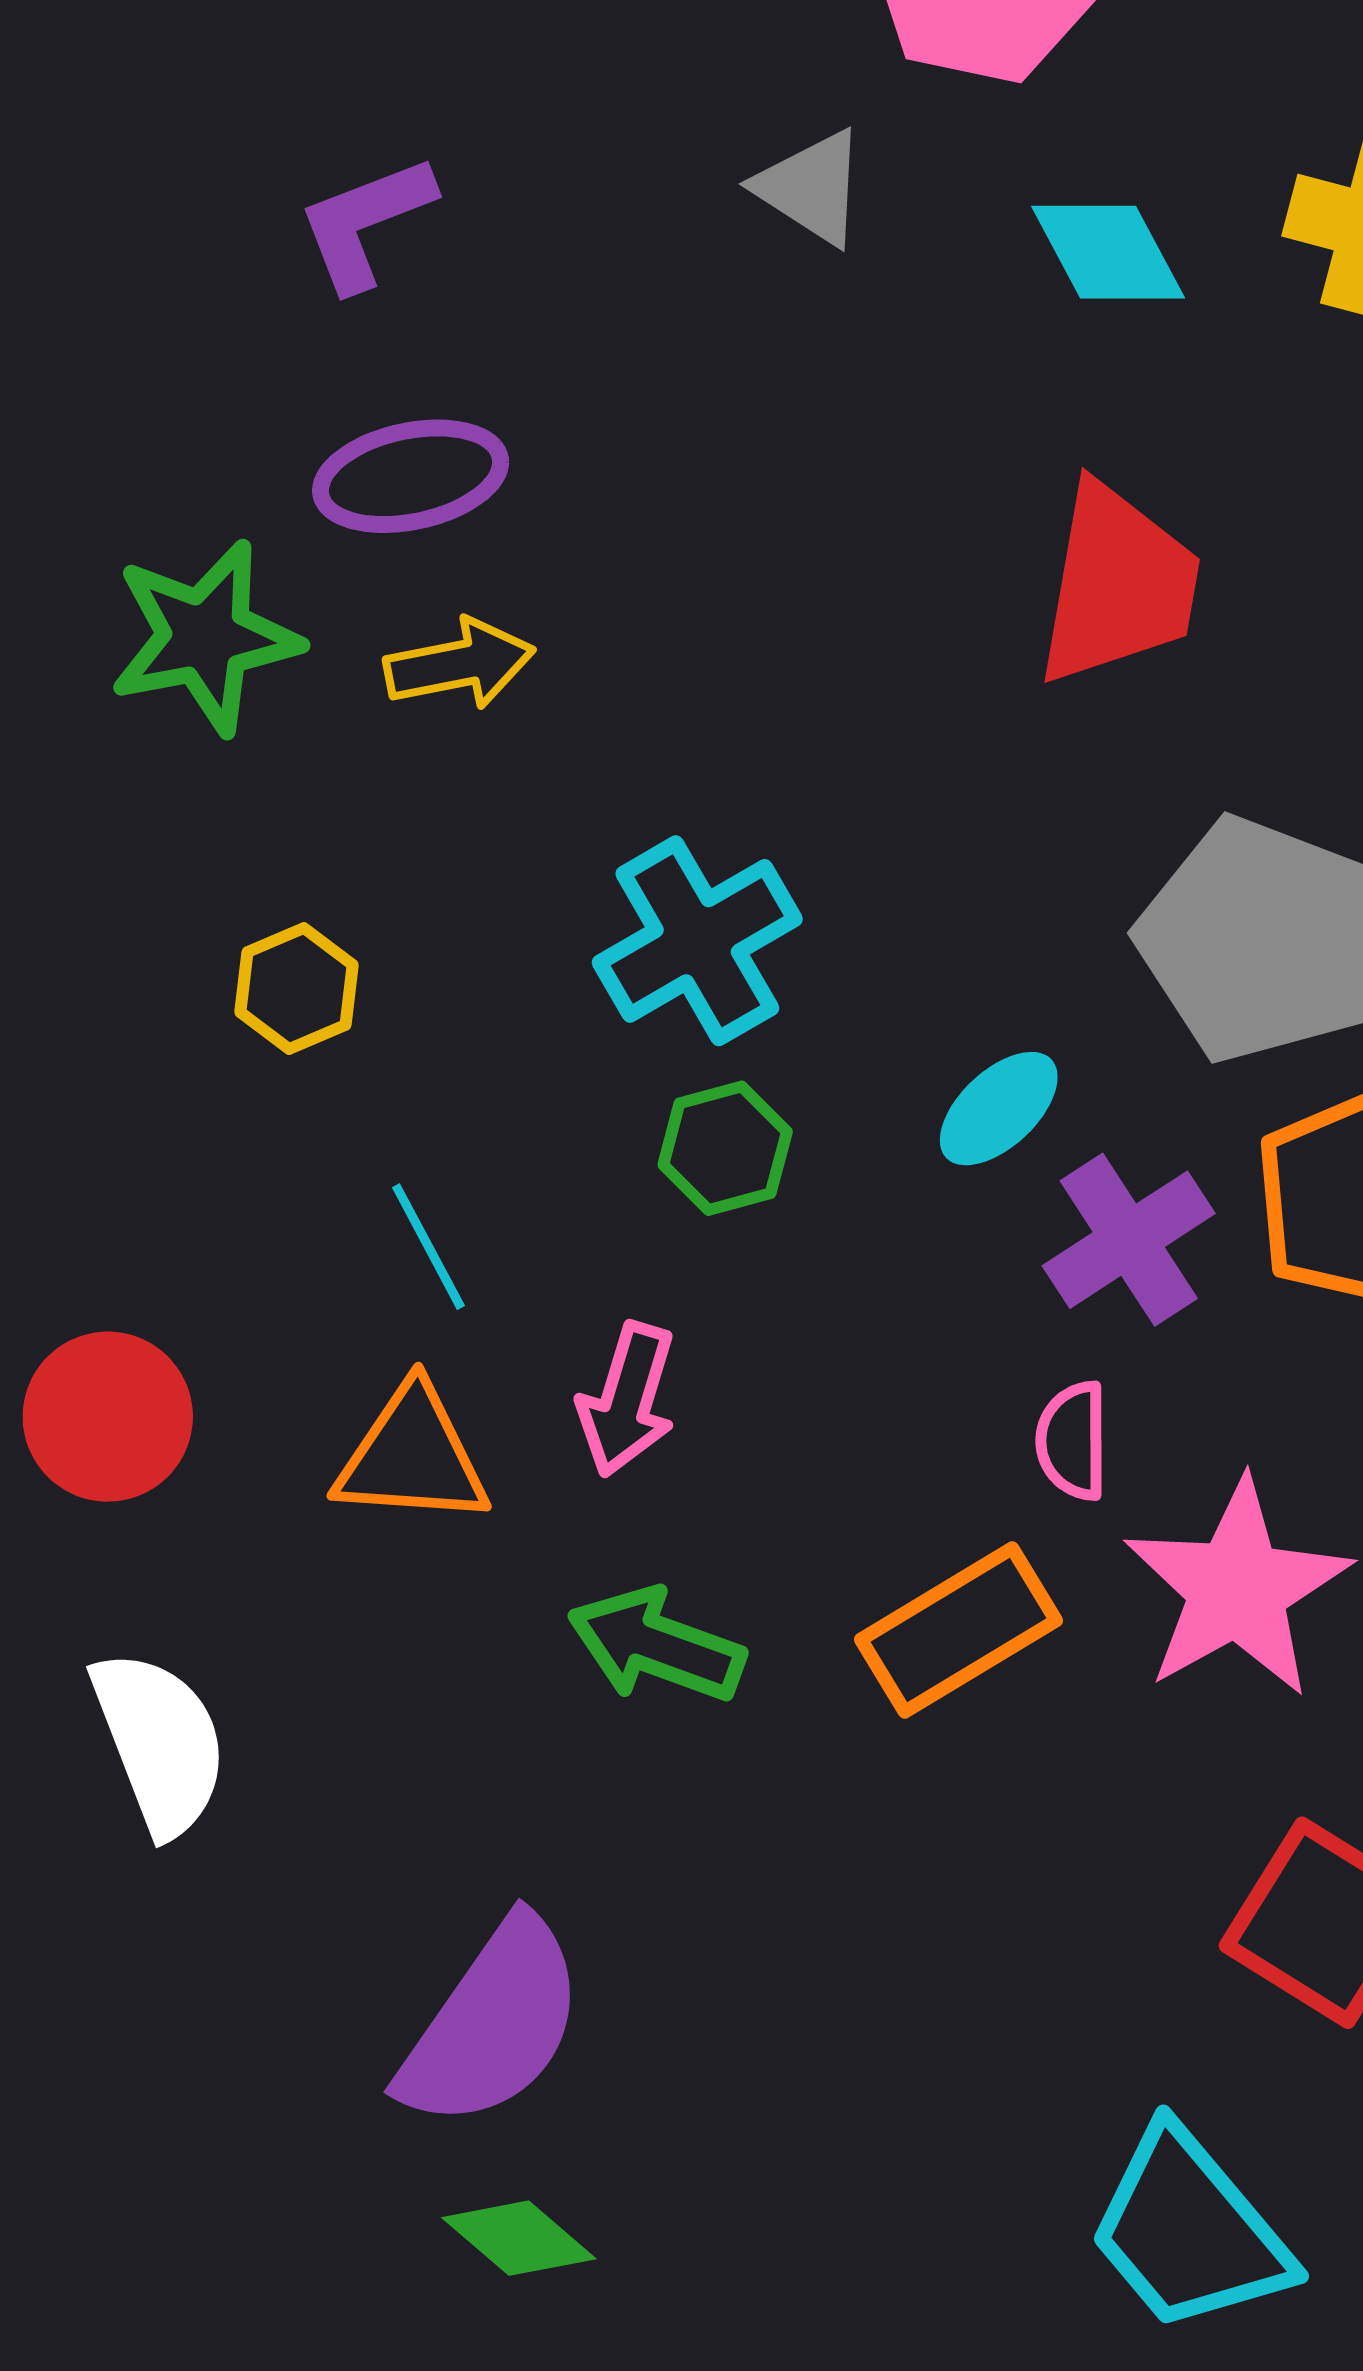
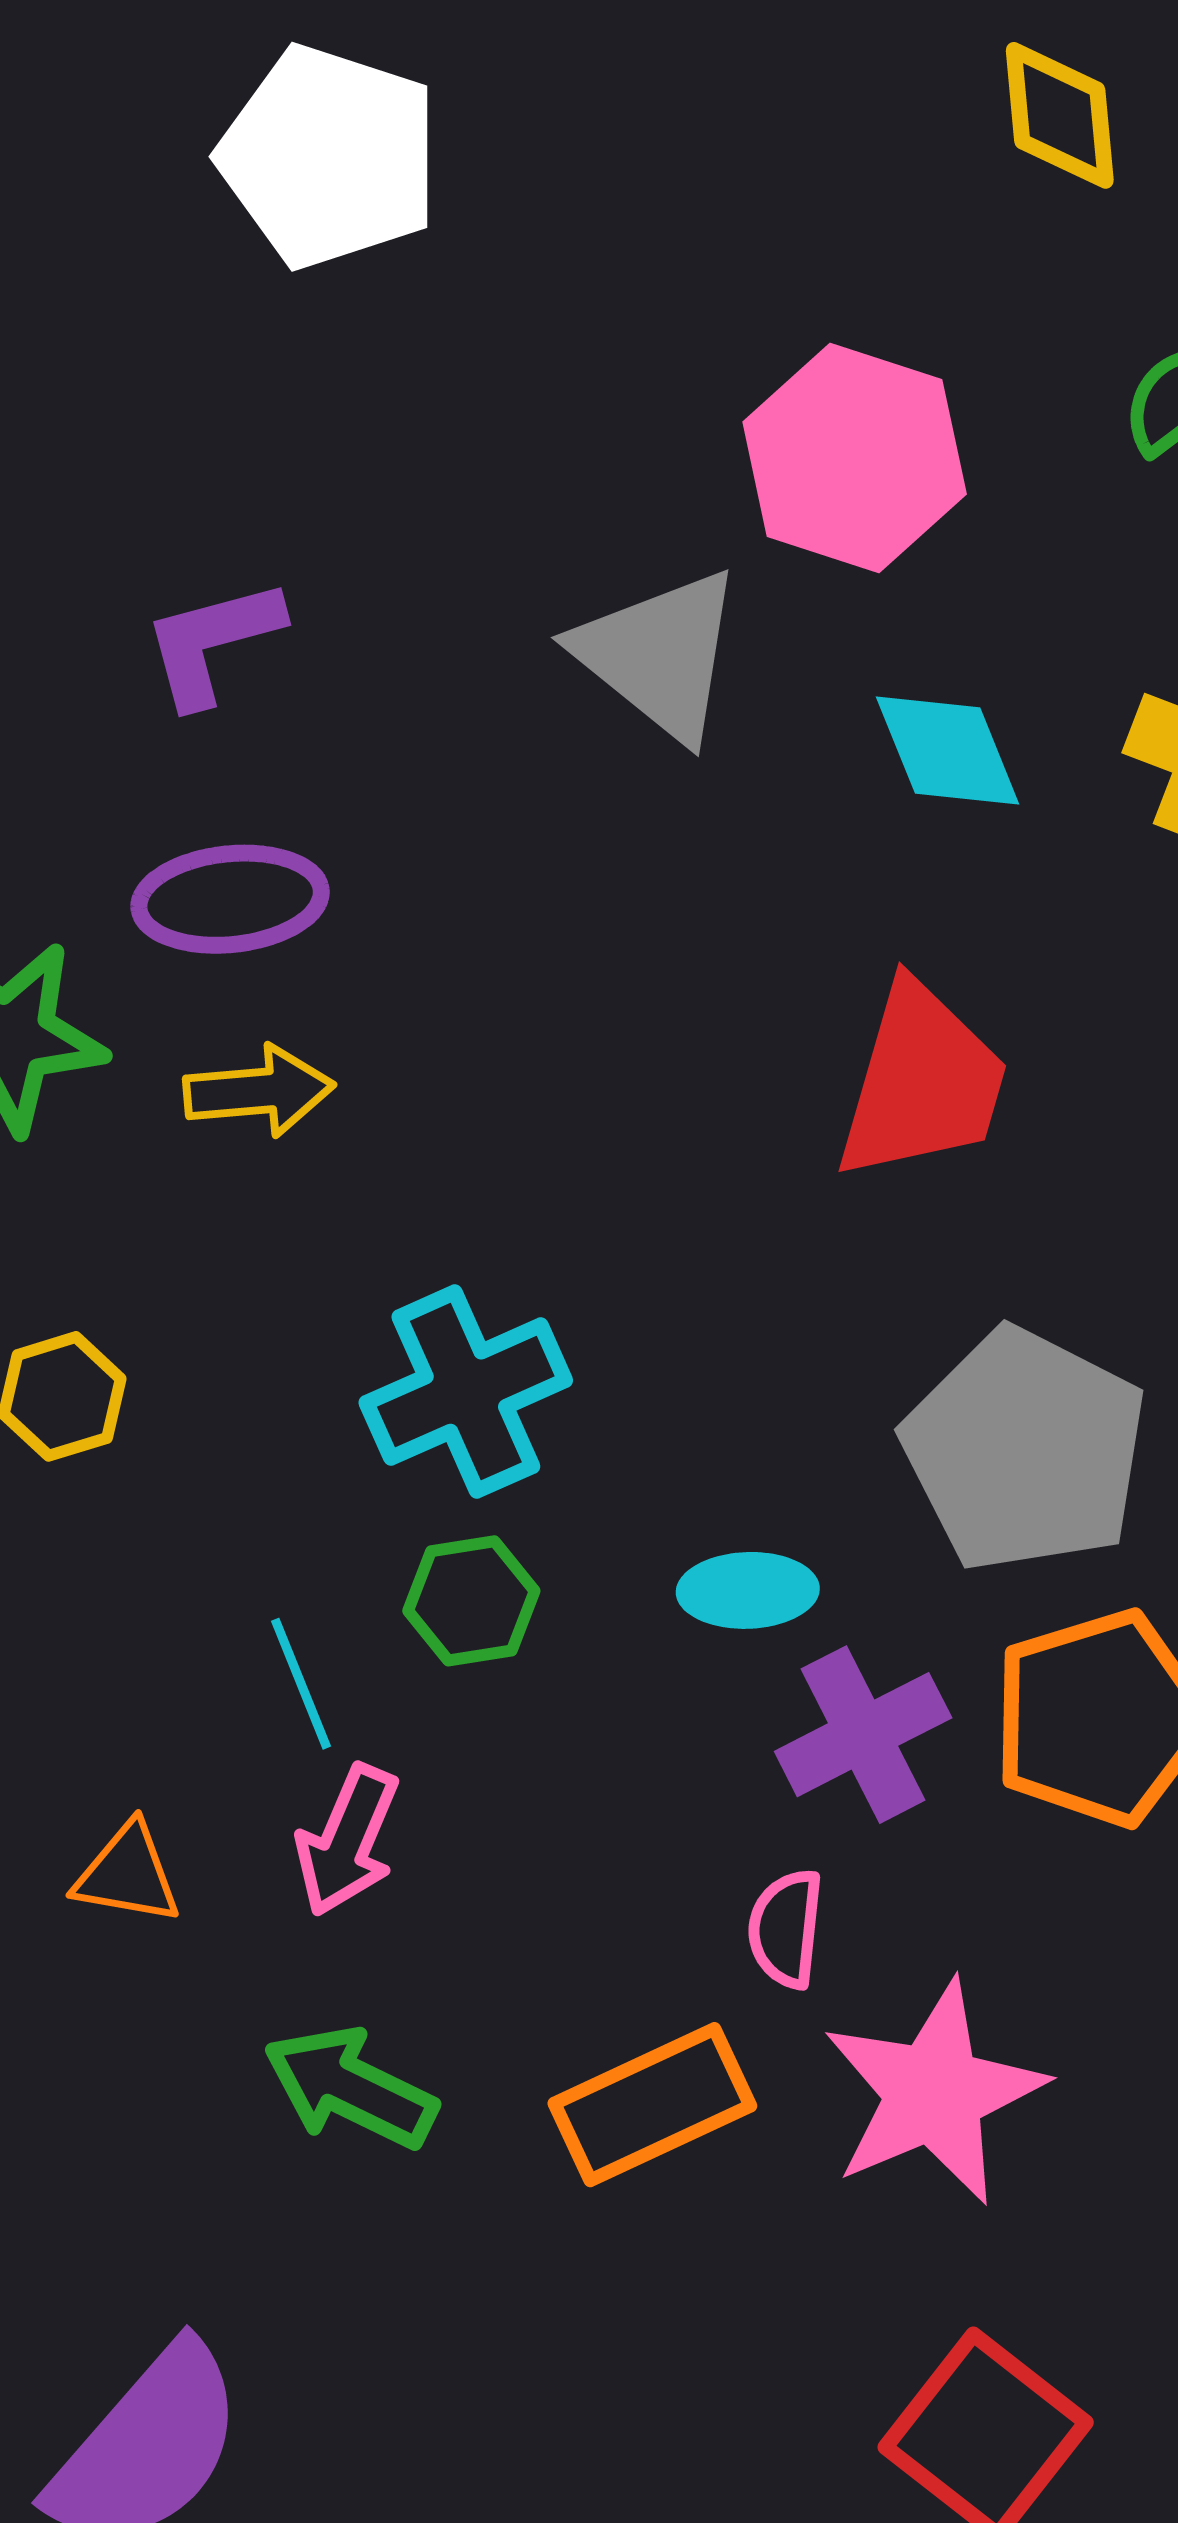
gray triangle: (811, 188) -> (659, 655), size x1.5
cyan ellipse: (999, 1109) -> (748, 1590), turned 35
cyan line: (428, 1247) -> (301, 1684), moved
orange triangle: (412, 1456) -> (128, 1874), size x0.7

